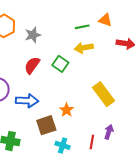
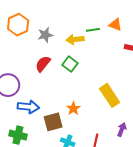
yellow arrow: (84, 48) -> (75, 39), moved
blue arrow: (27, 101) -> (28, 107), moved
purple arrow: (109, 132) -> (122, 130), moved

